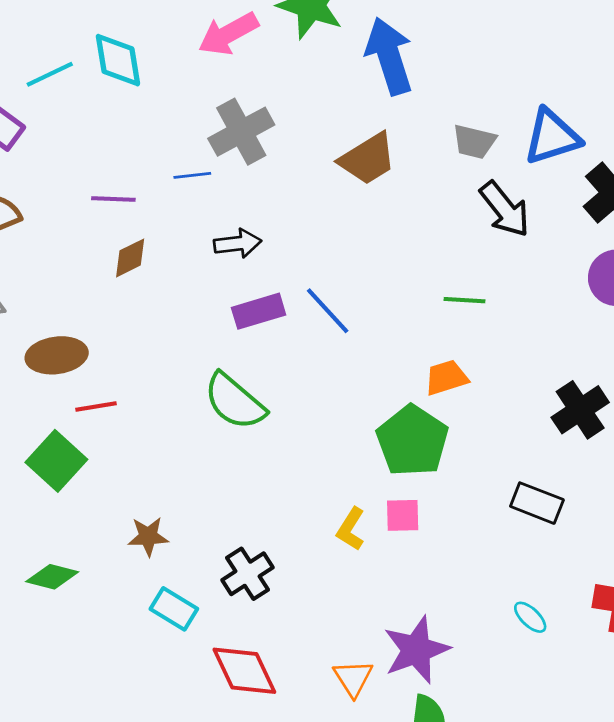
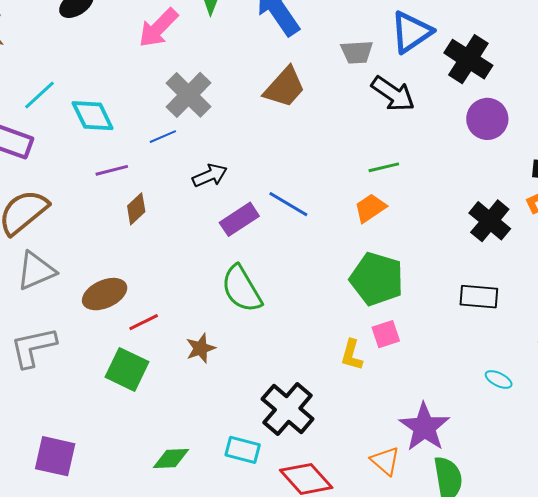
cyan diamond: (118, 60) -> (93, 116), moved
orange trapezoid: (446, 378) -> (370, 208), moved
green semicircle: (235, 402) -> (242, 289), turned 36
brown star: (148, 536) -> (201, 348), moved
black cross: (248, 574) -> (288, 409), size x1.4
green diamond: (52, 577) -> (171, 458), moved

